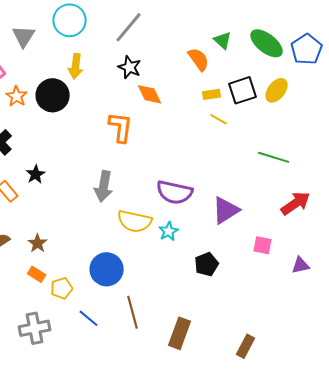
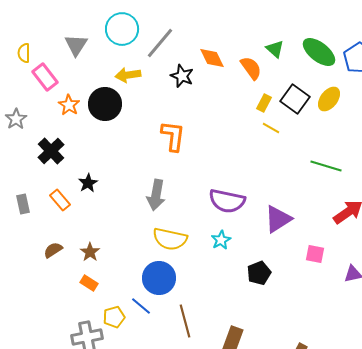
gray line: (129, 27) -> (160, 43), moved
yellow arrow: (76, 66) -> (128, 75), turned 75
black square: (243, 90) -> (295, 99), turned -36
orange diamond: (150, 94) -> (212, 58), moved
yellow rectangle: (212, 94) -> (264, 103), turned -54
yellow semicircle: (135, 221) -> (170, 239), moved
yellow pentagon: (62, 288) -> (114, 317), moved
blue line: (89, 318) -> (141, 306), moved

